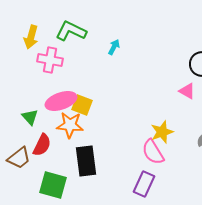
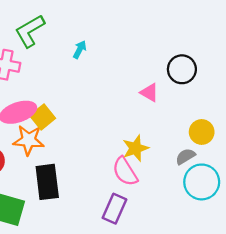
green L-shape: (71, 31) -> (30, 31), turned -56
pink triangle: (187, 91) -> (149, 93), moved
yellow square: (82, 105) -> (43, 117), turned 30

